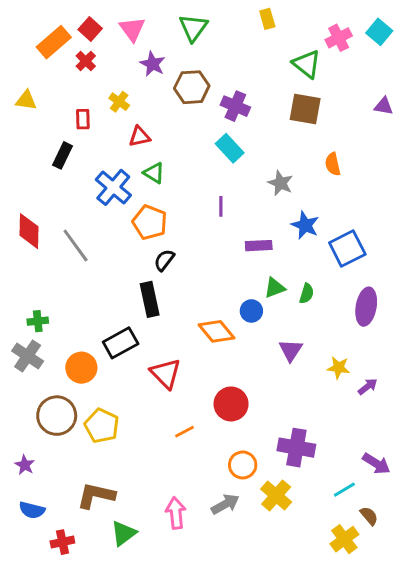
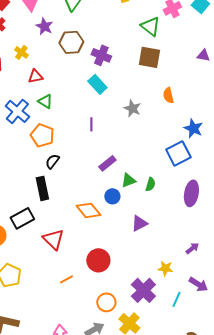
blue star: (305, 225) -> (193, 128), moved
purple rectangle: (259, 246) -> (107, 163), moved, turned -36
purple triangle: (291, 350) -> (139, 223), turned 30
yellow star: (339, 368) -> (165, 268), moved
purple cross: (296, 448) -> (143, 290), turned 35
purple arrow: (376, 464) -> (198, 284), moved
cyan line: (344, 490) -> (176, 299), moved, turned -35

